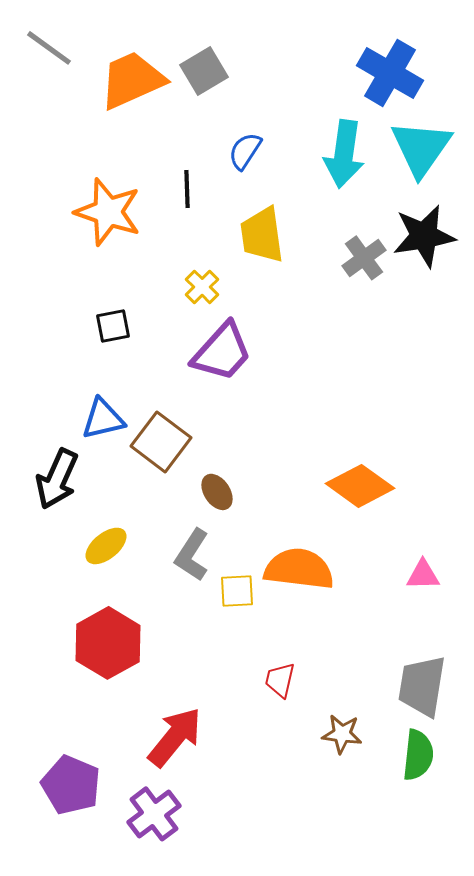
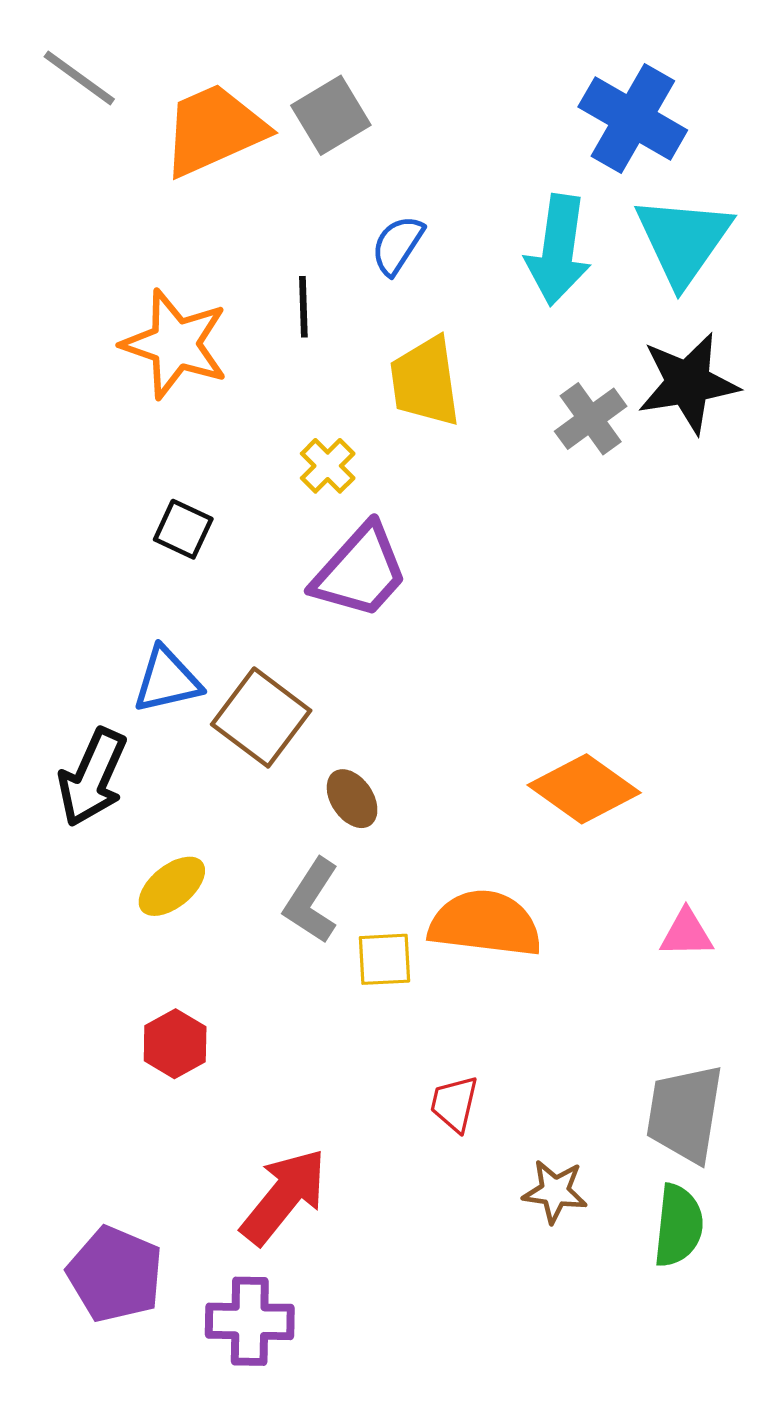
black square: (113, 326) -> (183, 529), turned 36
red hexagon: (108, 643) -> (175, 1044), size x0.6
purple cross: (154, 814) -> (250, 1321), turned 38

